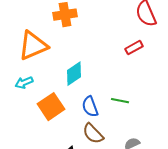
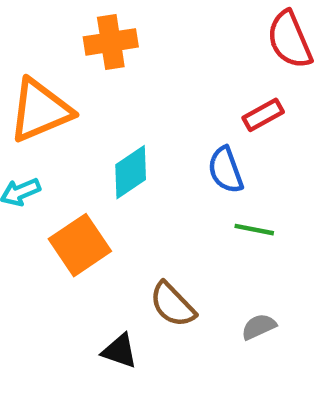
green line: (120, 101) -> (254, 230), moved
blue semicircle: (90, 107) -> (226, 170), moved

